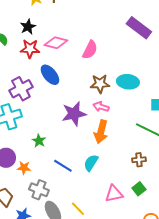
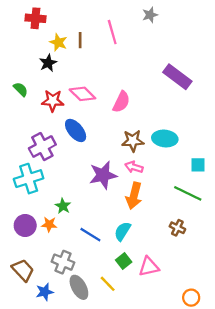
black star: (28, 27) -> (48, 63), moved
pink diamond: (56, 43) -> (82, 94), turned 30
brown cross: (139, 160) -> (177, 228), turned 32
orange star: (24, 168) -> (49, 224), moved
green square: (139, 189) -> (124, 261), moved

